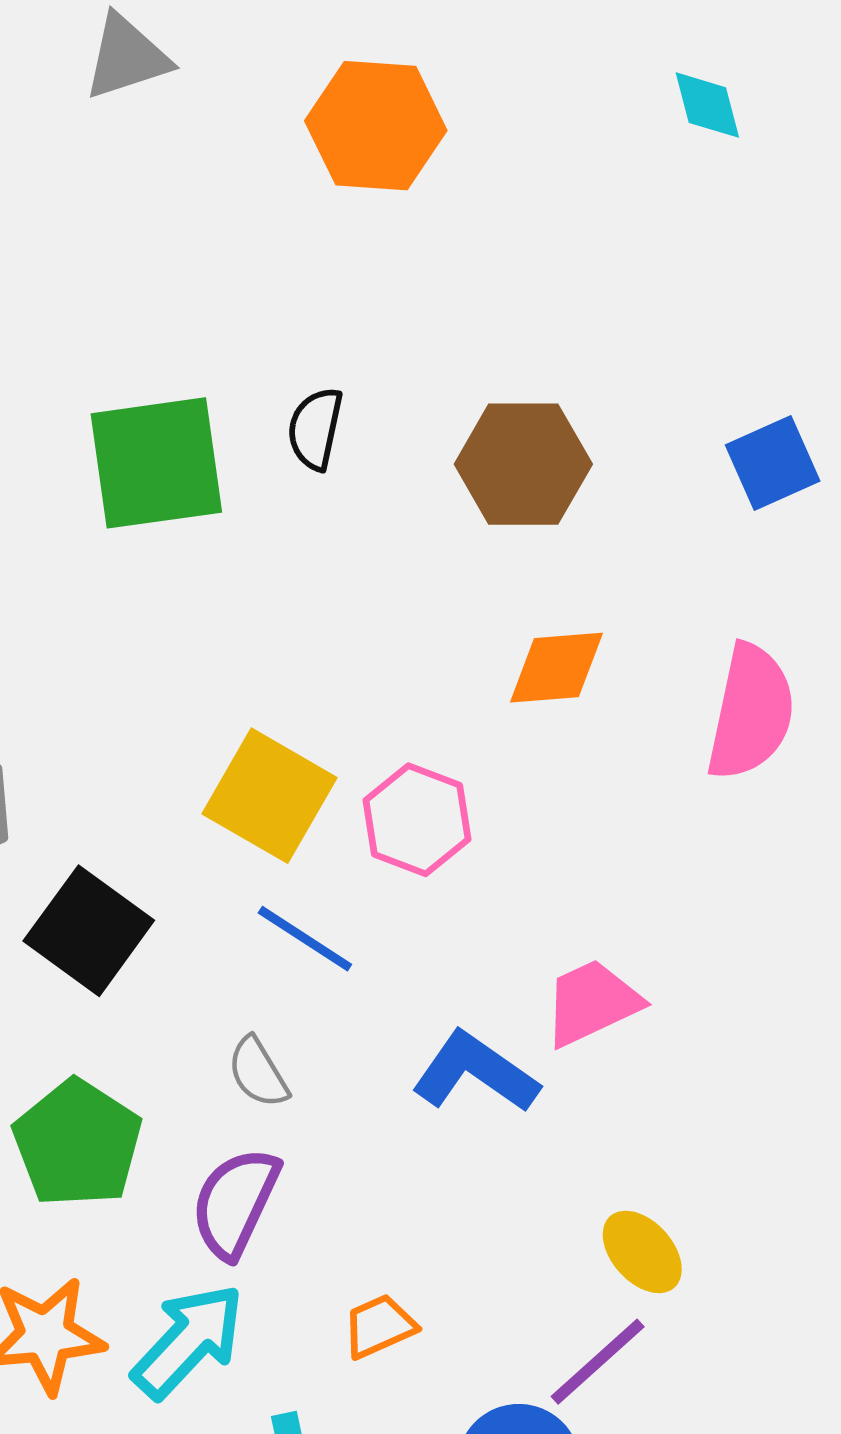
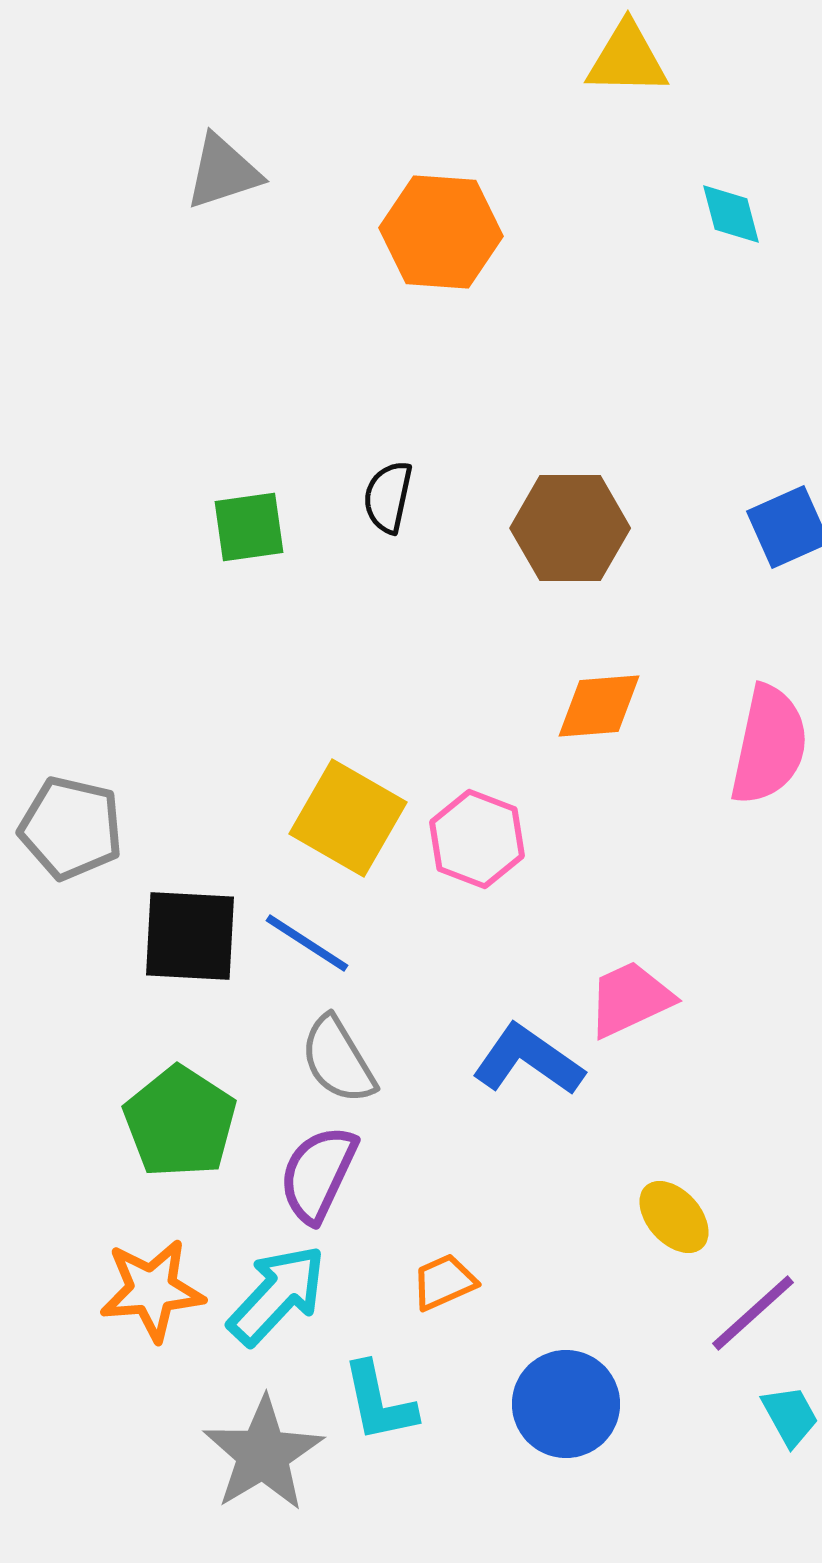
green square: (156, 463) -> (249, 527), size x0.6
black square: (89, 931) -> (190, 936), turned -33
blue line: (305, 939) -> (307, 943), moved
gray semicircle: (258, 1072) -> (338, 1060), size x1.4
purple line: (598, 1362) -> (753, 1313), moved

